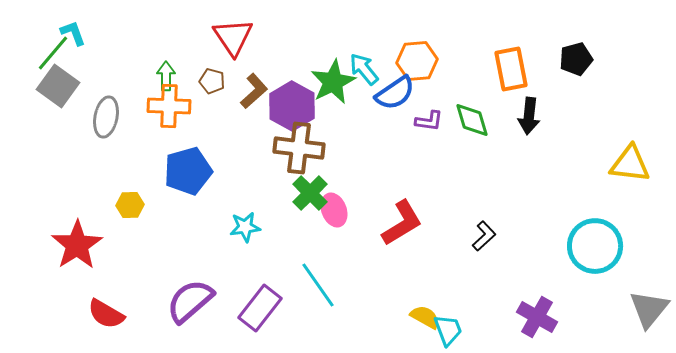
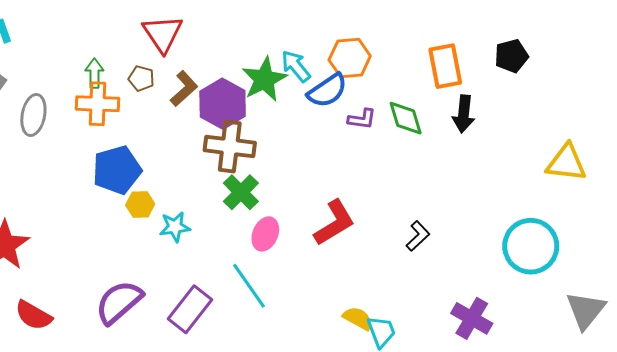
yellow hexagon: (130, 205) -> (140, 204), moved
pink ellipse: (334, 210) -> (265, 234), moved, turned 44

